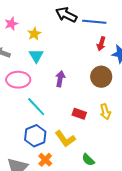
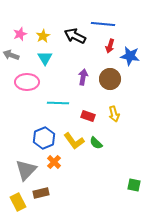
black arrow: (66, 15) -> (75, 36), moved
pink star: (11, 24) -> (20, 34), moved
purple arrow: (60, 79) -> (83, 77), moved
cyan line: (36, 107) -> (58, 103), moved, turned -45
green semicircle: (88, 160) -> (96, 143), moved

